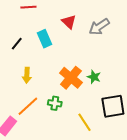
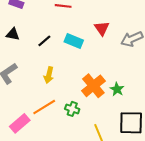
cyan rectangle: (45, 39) -> (74, 41), turned -54

